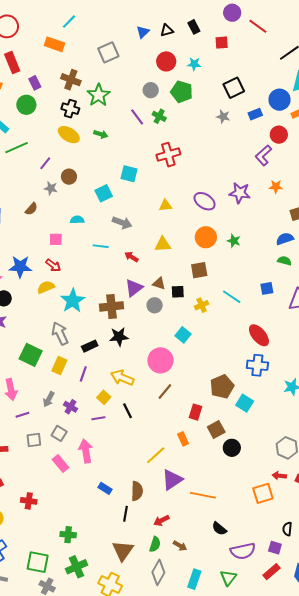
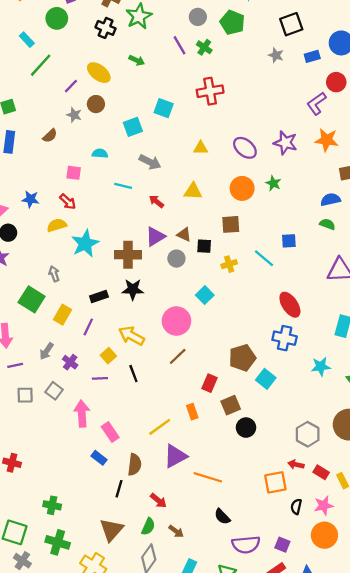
yellow ellipse: (69, 135) -> (99, 73), moved
green line: (17, 148) -> (41, 65), turned -30
orange star: (276, 187) -> (327, 140), size x1.5
green star: (234, 241) -> (273, 183), moved
blue star: (20, 267) -> (31, 199), size x0.7
blue square: (267, 288) -> (289, 241), moved
gray arrow: (60, 333) -> (54, 274), moved, size x0.6
pink rectangle: (60, 464) -> (110, 432), moved
red arrow: (161, 520) -> (158, 501), turned -119
black semicircle: (287, 529) -> (296, 507), moved
green cross: (76, 567) -> (58, 542), turned 35

